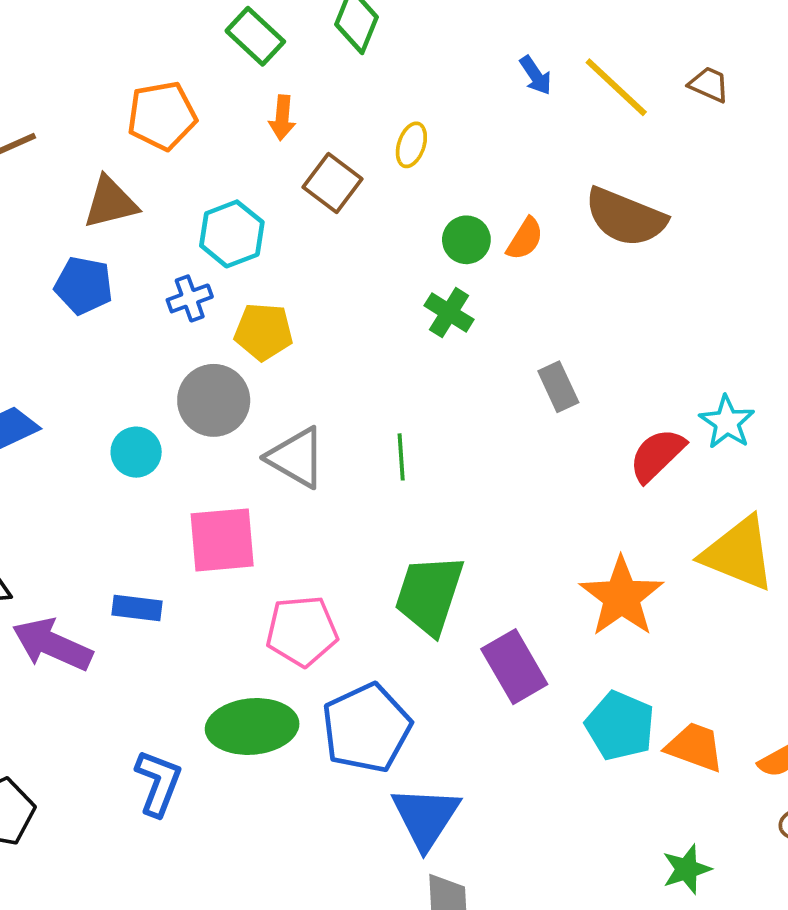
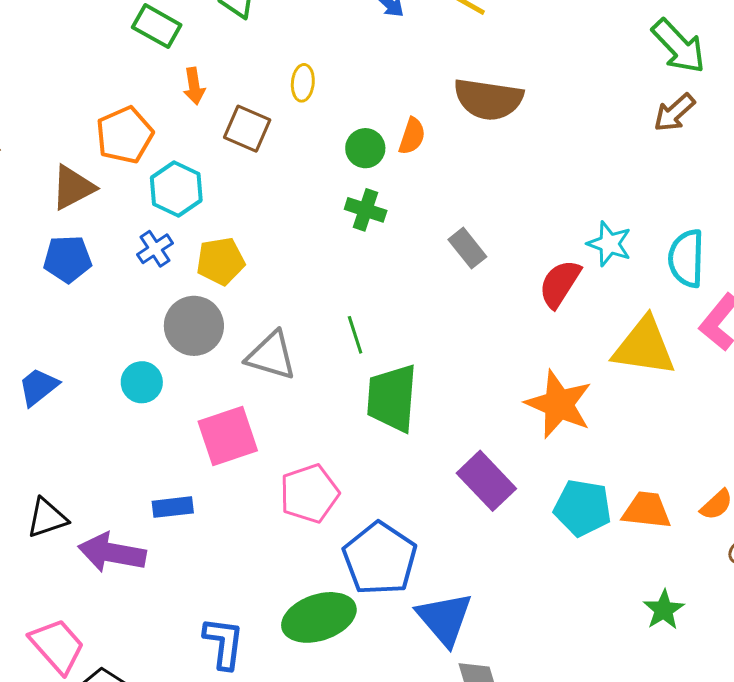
orange pentagon: (162, 116) -> (125, 135), moved
green trapezoid: (429, 595) -> (392, 398), moved
green ellipse: (252, 726) -> (319, 617), moved

